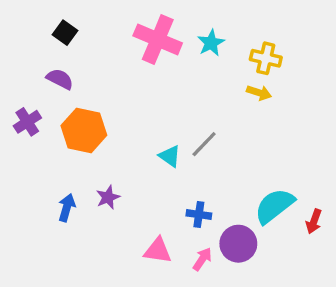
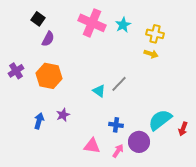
purple semicircle: (60, 79) -> (48, 39), moved, turned 91

